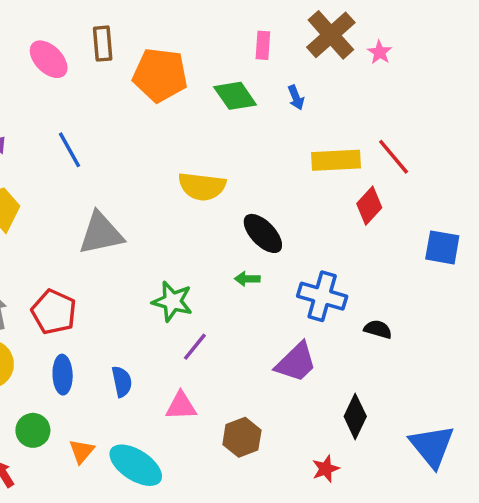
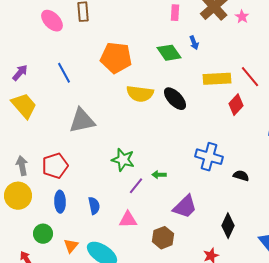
orange pentagon: (160, 75) -> (116, 58), moved
green diamond: (235, 96) -> (169, 53), moved
black ellipse: (263, 233) -> (175, 99), moved
green arrow: (247, 279) -> (159, 175), moved
red pentagon: (54, 312) -> (55, 166), turned 30
purple trapezoid: (296, 362) -> (185, 207), moved

